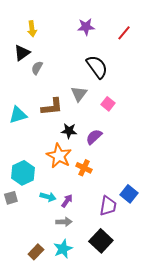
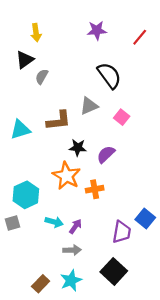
gray triangle: (79, 94) -> (89, 106), turned 30
orange cross: (84, 168) -> (95, 189), turned -35

